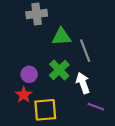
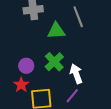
gray line: (85, 51) -> (78, 17), moved
purple line: (96, 107) -> (72, 96), moved, turned -70

